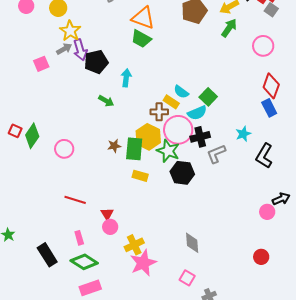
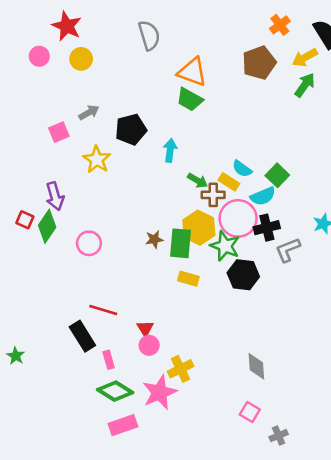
yellow star: (70, 31) -> (97, 160), moved
purple arrow: (80, 50) -> (55, 196), moved
green arrow: (106, 101) -> (198, 181), moved
black rectangle: (47, 255) -> (82, 336), moved
pink star: (143, 263) -> (160, 392), moved

